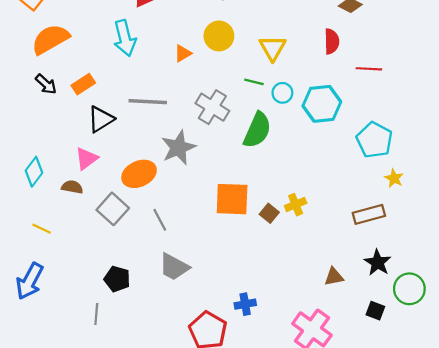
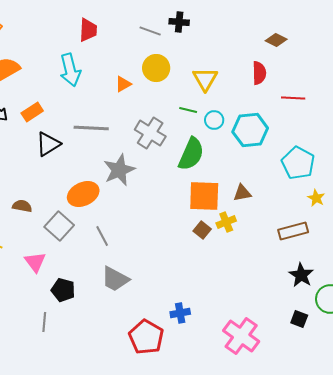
pink triangle: (86, 159) -> (35, 262), moved, turned -30
orange square: (232, 199) -> (204, 196), moved
brown triangle: (334, 277) -> (242, 193), moved

